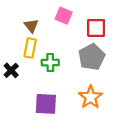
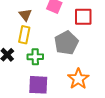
gray pentagon: (92, 57) -> (66, 43), moved
green cross: (50, 63) -> (35, 57), moved

